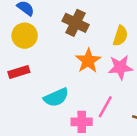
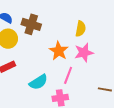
brown cross: (76, 23) -> (31, 24), moved
pink line: (105, 107) -> (68, 75), moved

